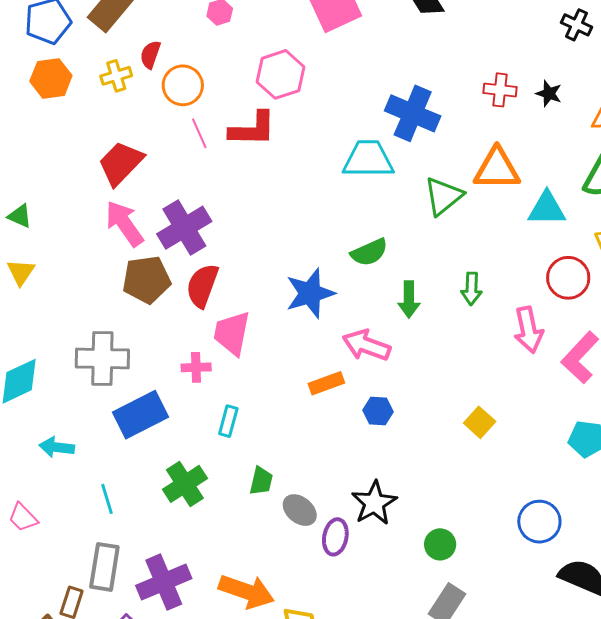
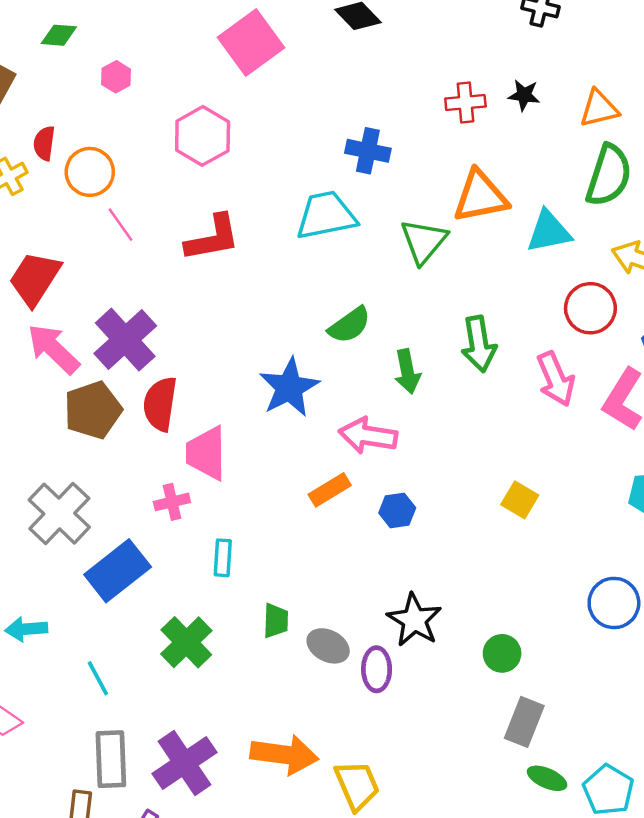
blue cross: (413, 113) -> (368, 151), size x0.7
red L-shape: (253, 129) -> (213, 238), moved
green arrow: (472, 289) -> (479, 344), size x1.4
gray cross: (102, 358) -> (59, 514), turned -36

